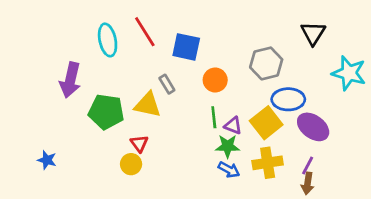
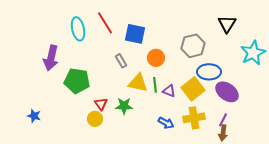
cyan star: (349, 73) -> (253, 53), turned 30
yellow triangle: (148, 105) -> (138, 83), moved
green star: (228, 146) -> (124, 106), moved

